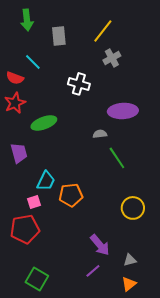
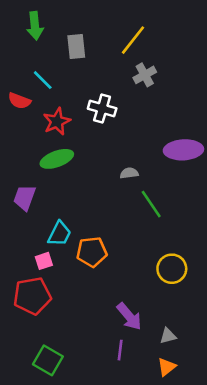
red star: (15, 103) -> (57, 121), moved
purple ellipse: (123, 111) -> (183, 150), moved
purple trapezoid: (19, 153) -> (25, 198), turned -145
purple line: (93, 271) -> (120, 350), turned -42

